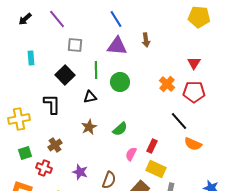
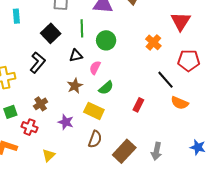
red triangle: (194, 63) -> (181, 21), size x1.5
red pentagon: (194, 92) -> (189, 61), moved
black L-shape: (52, 104) -> (38, 63), turned 40
pink semicircle: (131, 154) -> (95, 68), moved
yellow rectangle: (156, 169) -> (94, 111), moved
purple star: (80, 172) -> (66, 122), moved

